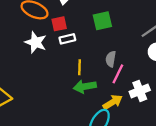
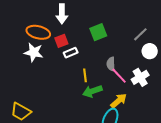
white star: (36, 42) -> (34, 52), moved
pink line: (118, 74) -> (119, 76), turned -60
white cross: (140, 91) -> (140, 77), moved

